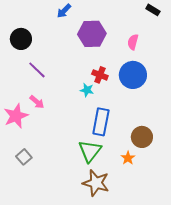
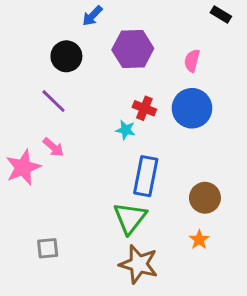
black circle: (21, 39) -> (66, 56), moved
gray square: (24, 157) -> (48, 248), moved, turned 35
orange star: (128, 158) -> (199, 240), moved

